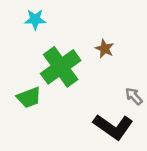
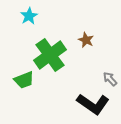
cyan star: (35, 19) -> (29, 16), turned -30

